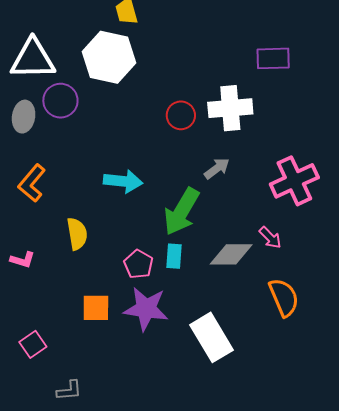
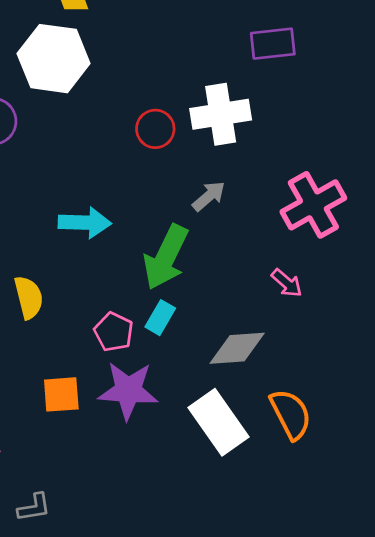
gray diamond: (231, 254) -> (237, 348), moved
cyan rectangle: (174, 256) -> (160, 318), turned 30
orange semicircle: (284, 297) -> (291, 414), moved

